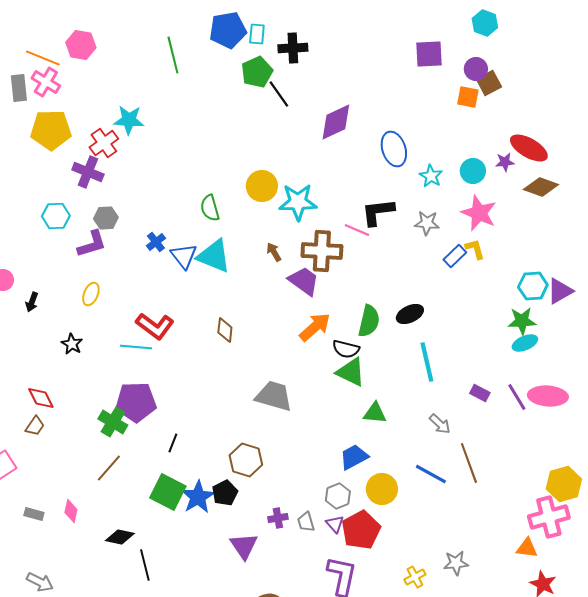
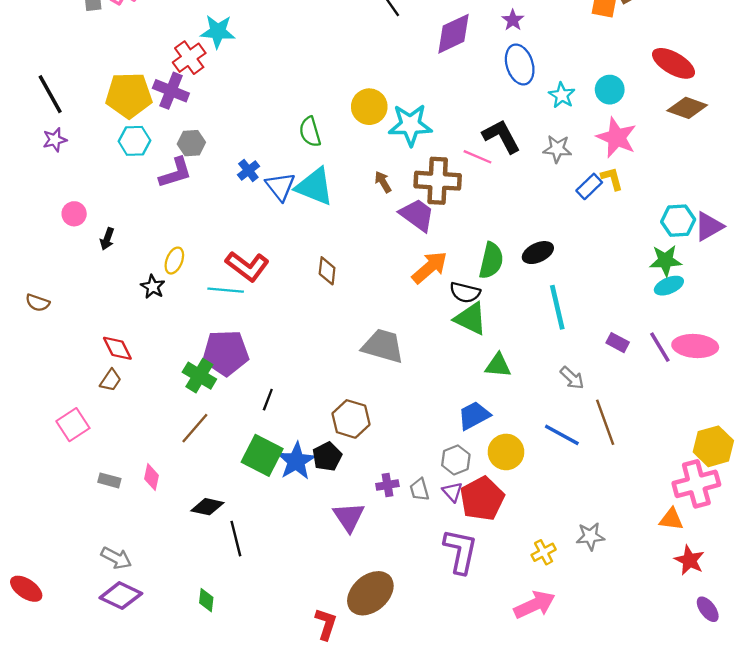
yellow pentagon: (51, 130) -> (129, 95), moved
purple star: (505, 162) -> (513, 20), moved, turned -30
black L-shape: (378, 212) -> (501, 136), turned 69
yellow ellipse: (91, 294) -> (174, 261), moved

